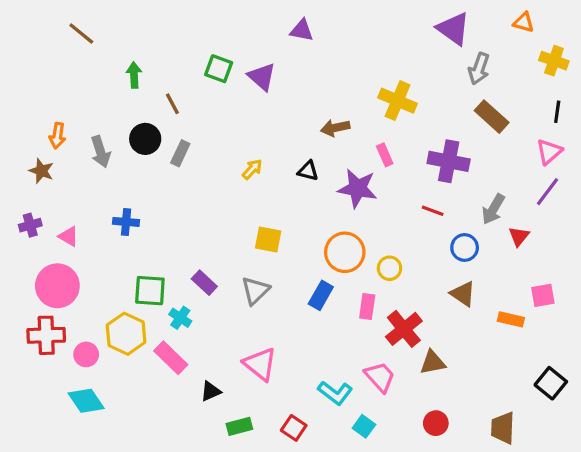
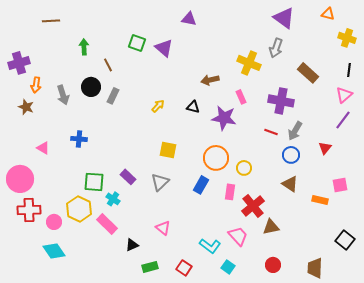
brown line: (81, 34) -> (51, 21), turned -42
gray arrow: (479, 69) -> (276, 48), moved
gray arrow: (493, 209) -> (295, 131), moved
purple cross: (30, 225) -> (19, 63), moved, size x1.5
pink circle: (57, 286) -> (20, 179), moved
pink triangle: (260, 364) -> (163, 228), size x0.7

